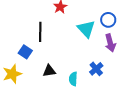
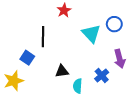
purple arrow: (110, 43) -> (120, 59), moved
black triangle: (49, 71) -> (62, 71), moved

